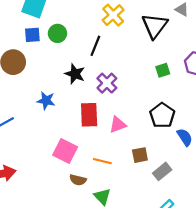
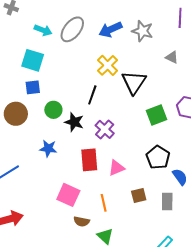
black triangle: (155, 26) -> (134, 82), moved
green circle: (57, 33) -> (53, 110), moved
green square: (163, 70) -> (157, 115), size x1.5
orange line: (102, 161) -> (104, 203), turned 66
gray rectangle: (162, 171) -> (167, 202), moved, turned -48

